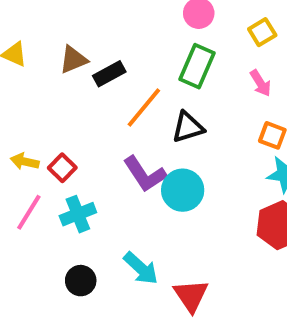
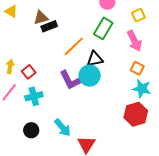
black rectangle: (109, 74) -> (49, 26), moved
pink arrow: (260, 83) -> (134, 41), size x1.5
yellow arrow: (25, 162) -> (10, 66), turned 80
cyan circle: (183, 190) -> (90, 76), moved

